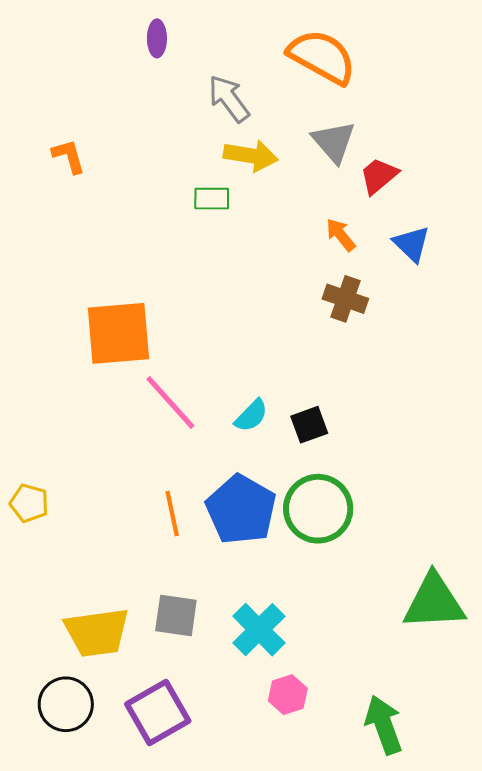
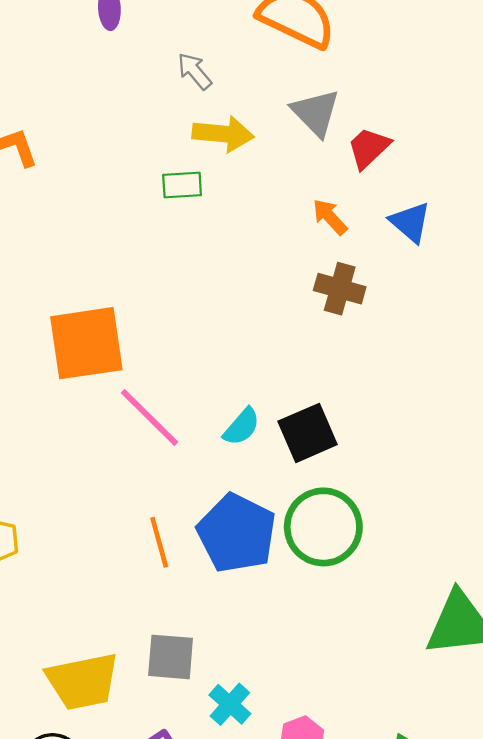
gray arrow: (229, 99) -> (195, 71), size x0.7
black square: (309, 425) -> (308, 433), size x1.4
cyan cross: (259, 630) -> (230, 704), moved, size x0.7

